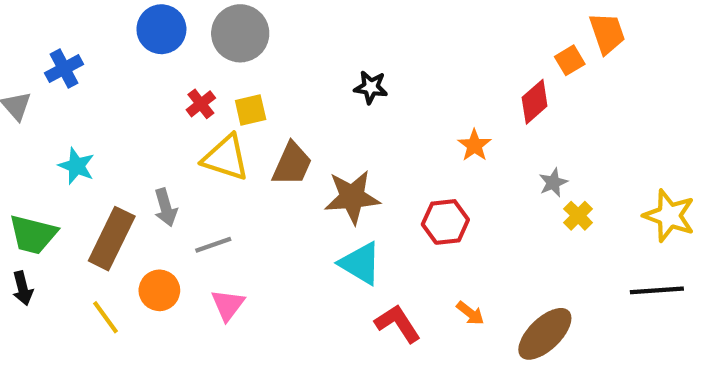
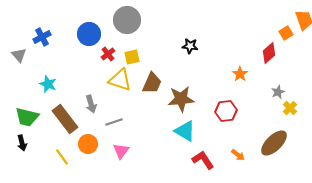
blue circle: (161, 29) -> (89, 34), moved
brown rectangle: (112, 239) -> (65, 119), turned -64
brown ellipse: (545, 334) -> (274, 143), moved

